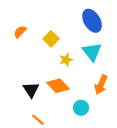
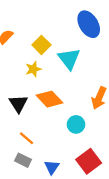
cyan triangle: (92, 52) -> (69, 59), moved
yellow star: (66, 60) -> (33, 69), moved

